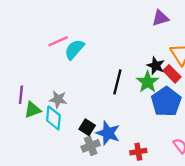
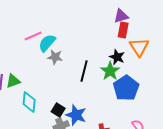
red rectangle: (172, 74) -> (123, 30), moved, turned 56
gray star: (58, 99) -> (55, 57), moved
green triangle: (33, 110) -> (13, 81), moved

